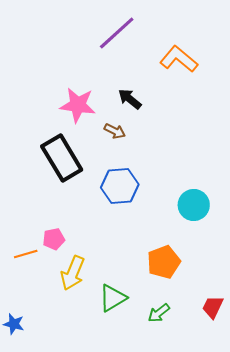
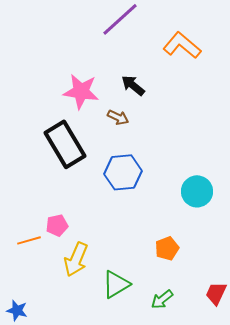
orange pentagon: (164, 262) -> (167, 248), size x0.7

